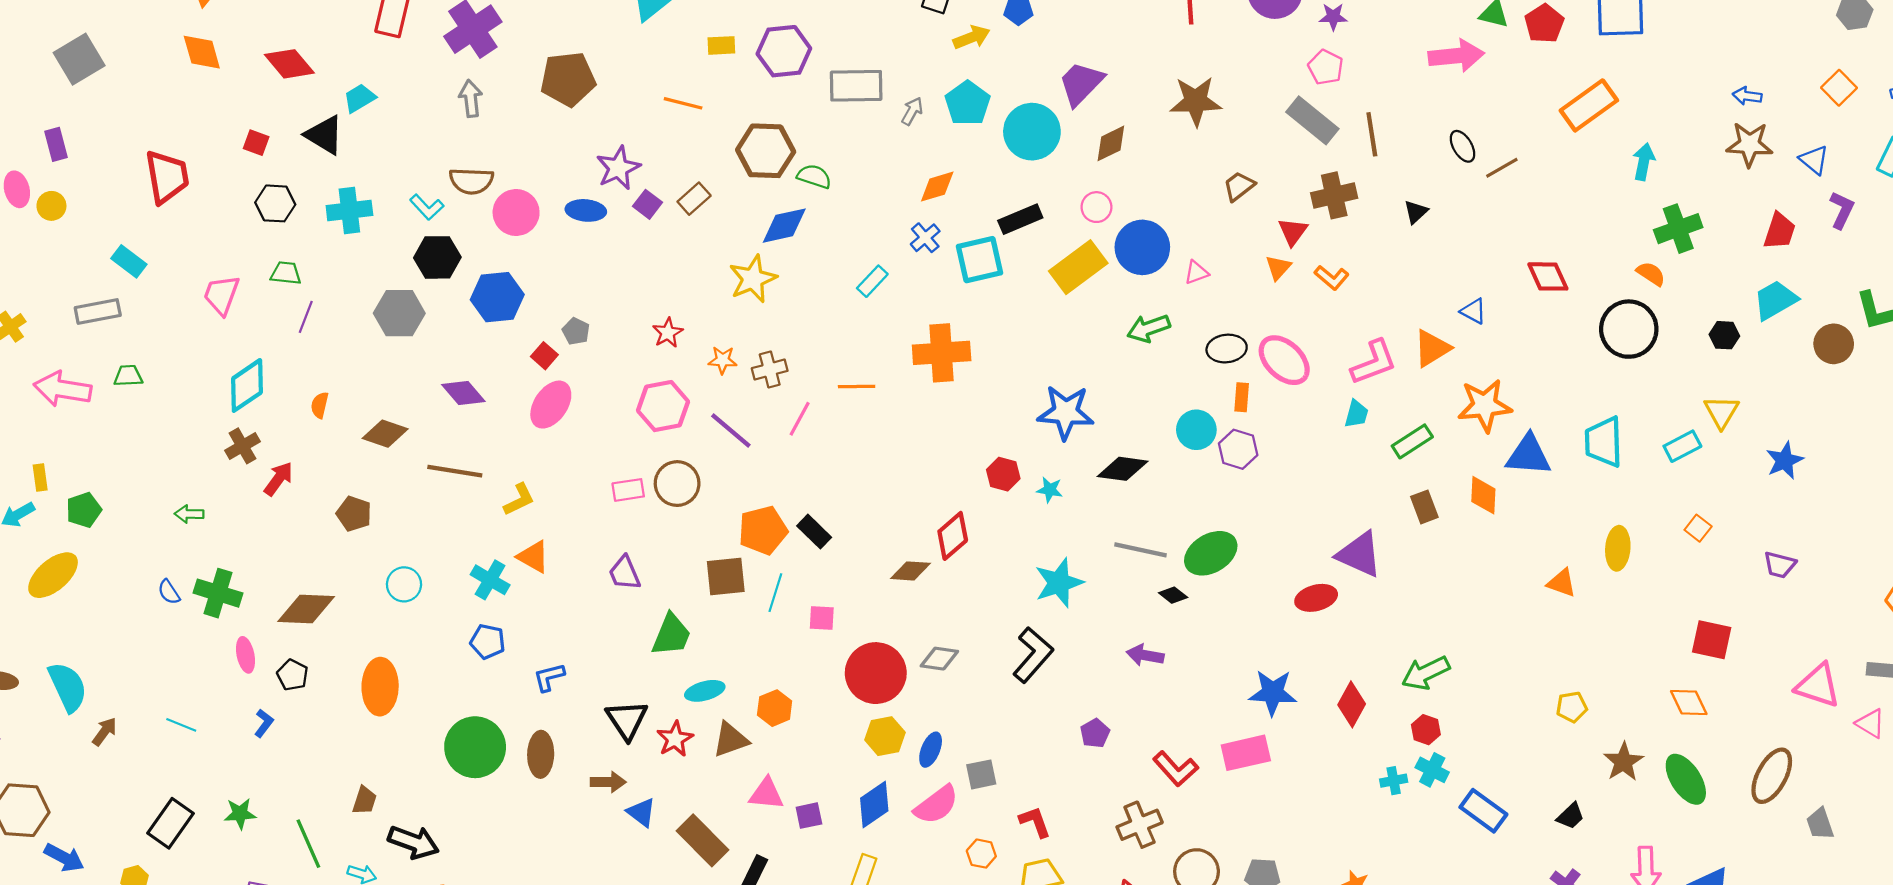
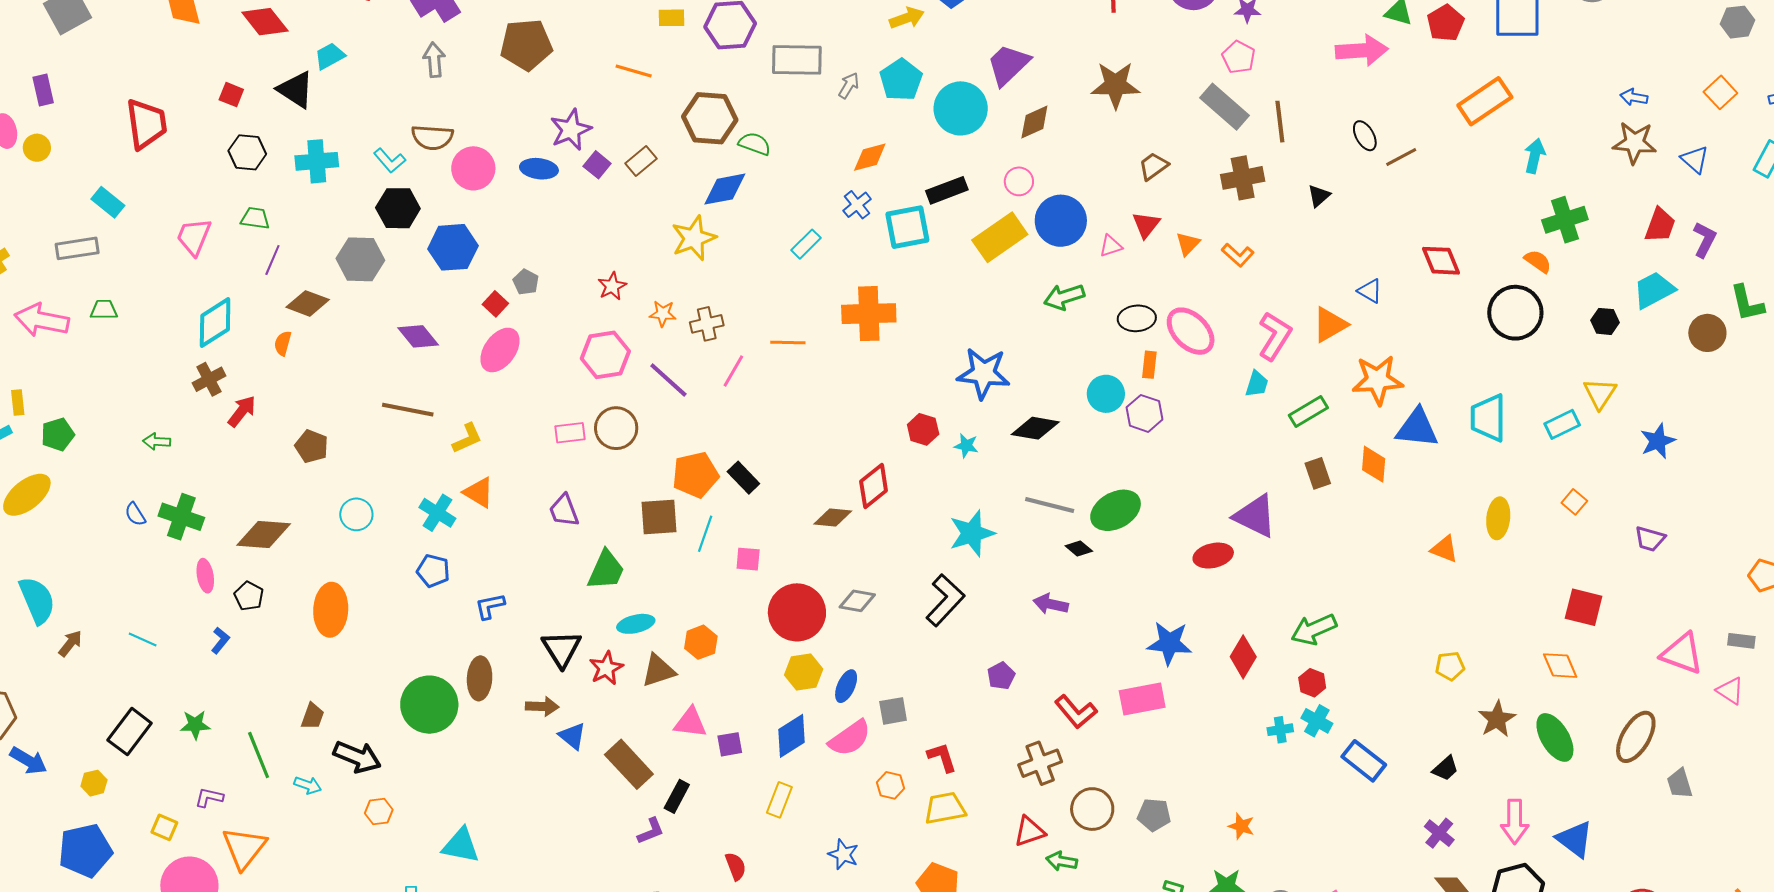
purple L-shape: (1842, 210) -> (1705, 240), moved
red triangle: (1293, 232) -> (1146, 225), moved
pink L-shape: (1374, 362) -> (1275, 336), turned -39
brown diamond: (385, 434) -> (308, 303), moved
green circle: (475, 747) -> (429, 705), moved

